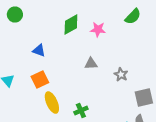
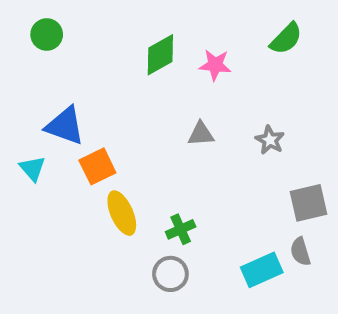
blue triangle: (39, 50) -> (65, 126), moved, size x1.5
gray star: (121, 74) -> (270, 140), moved

